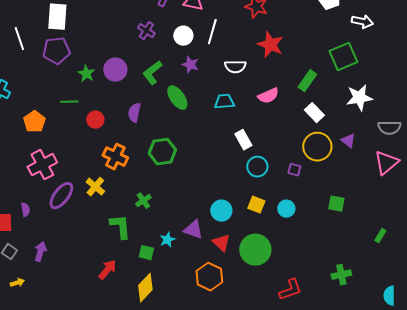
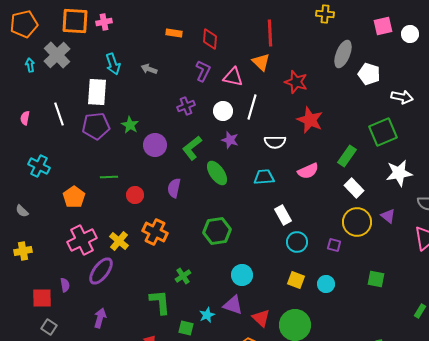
purple cross: (146, 31) -> (186, 106), turned 36
green star: (86, 74) -> (130, 125), moved
green hexagon: (162, 152) -> (217, 231), moved
yellow cross: (95, 187) -> (119, 241), moved
cyan circle: (221, 211) -> (242, 275), moved
purple arrow: (40, 252) -> (100, 318), moved

